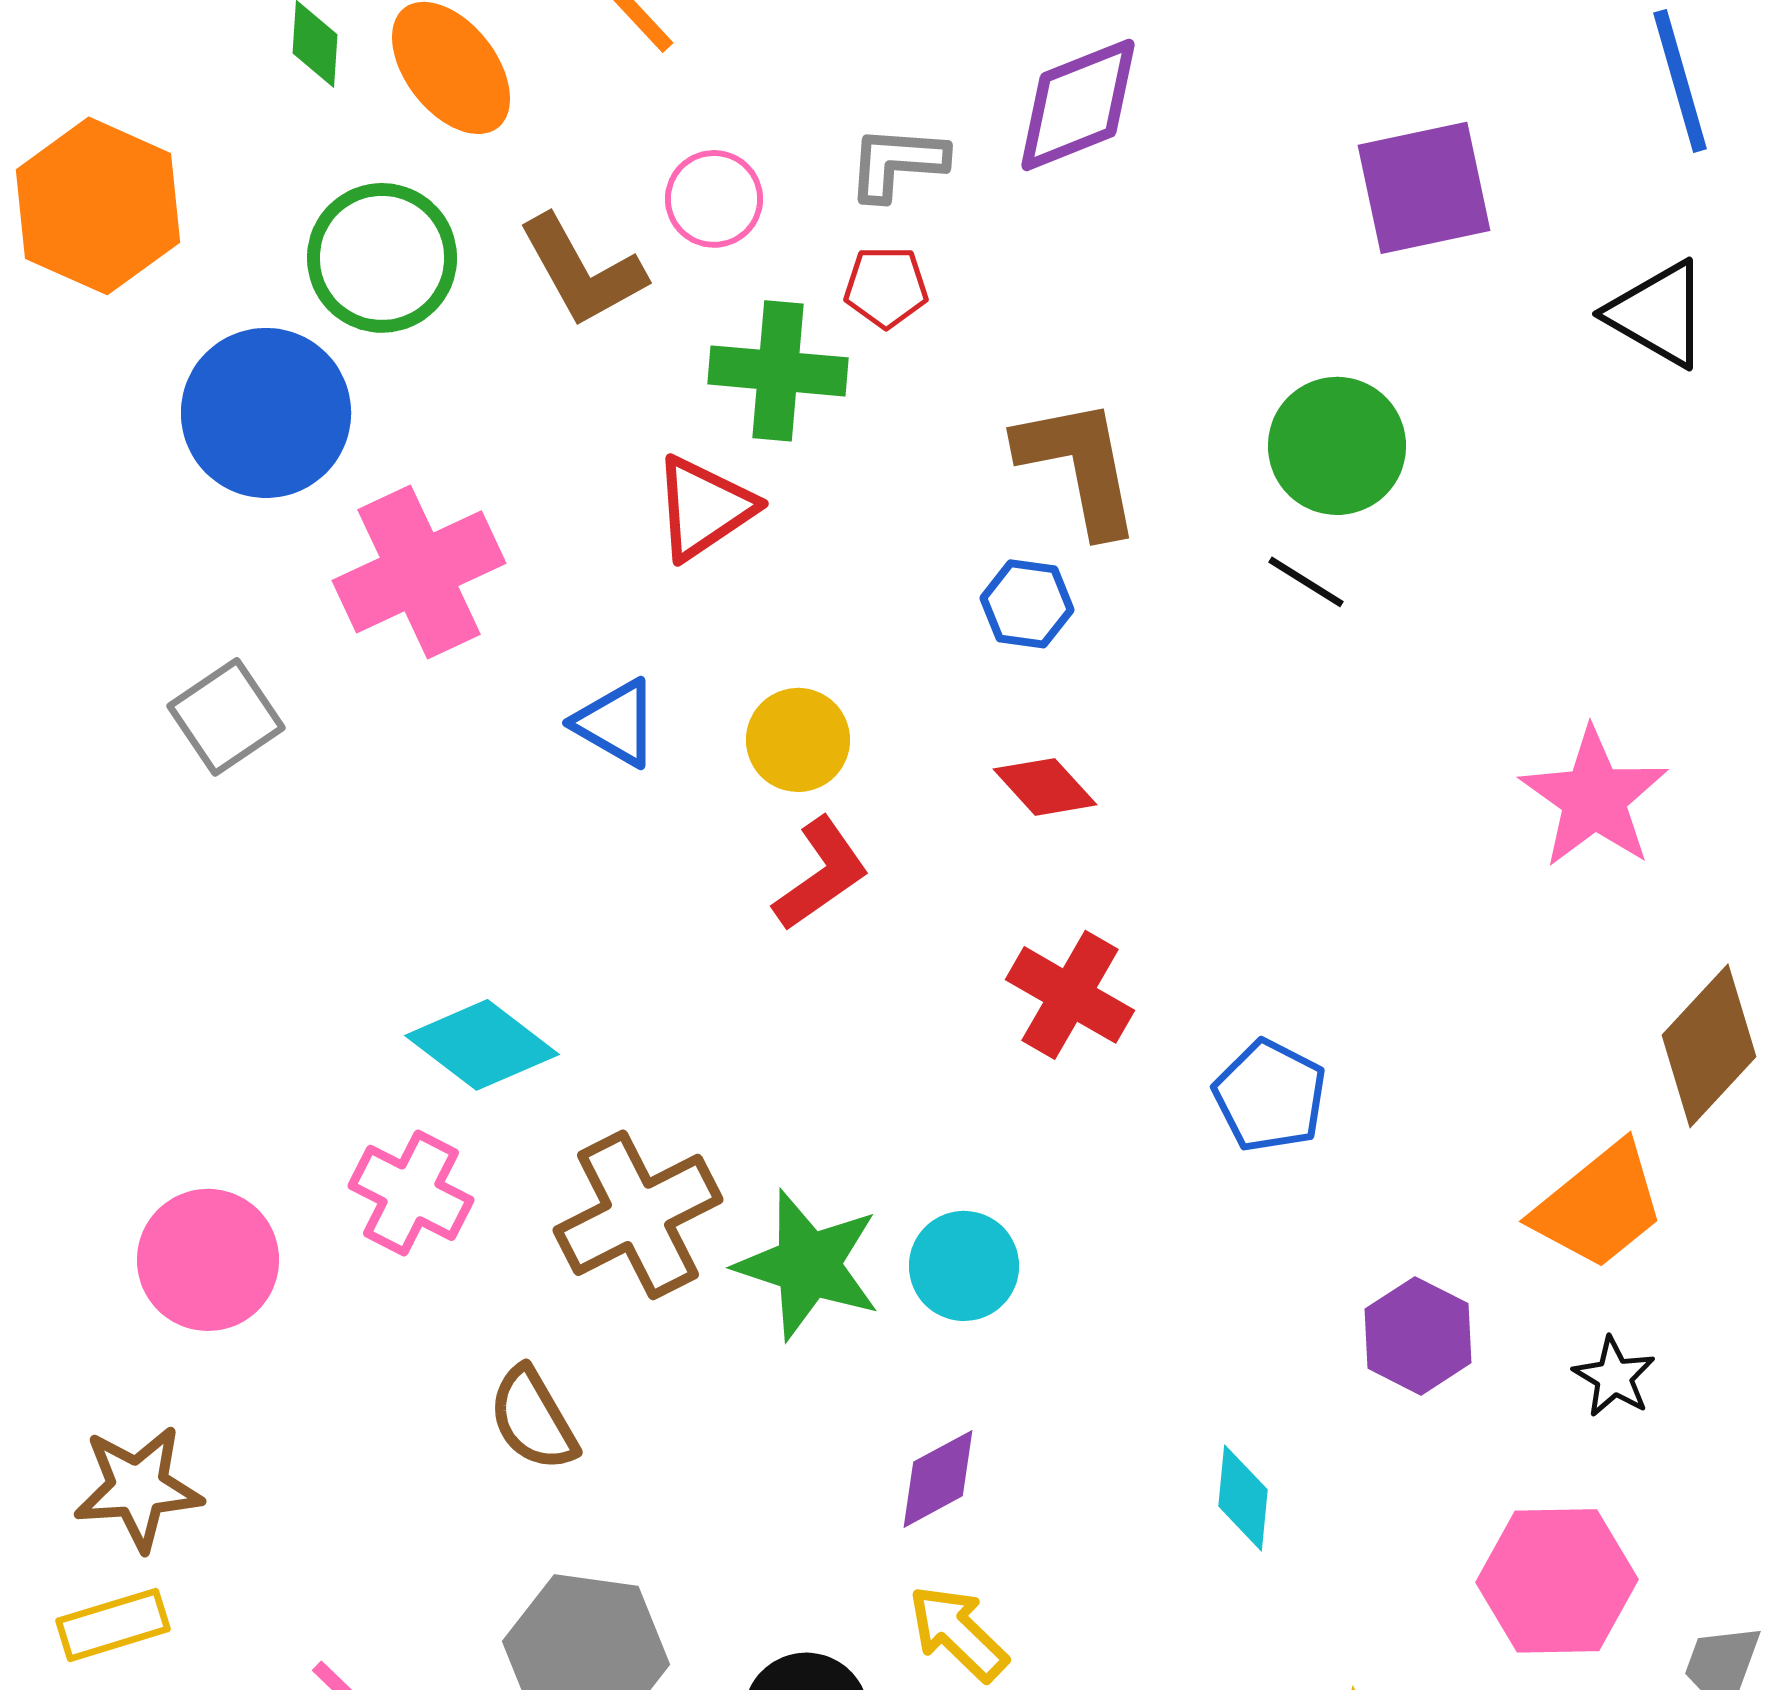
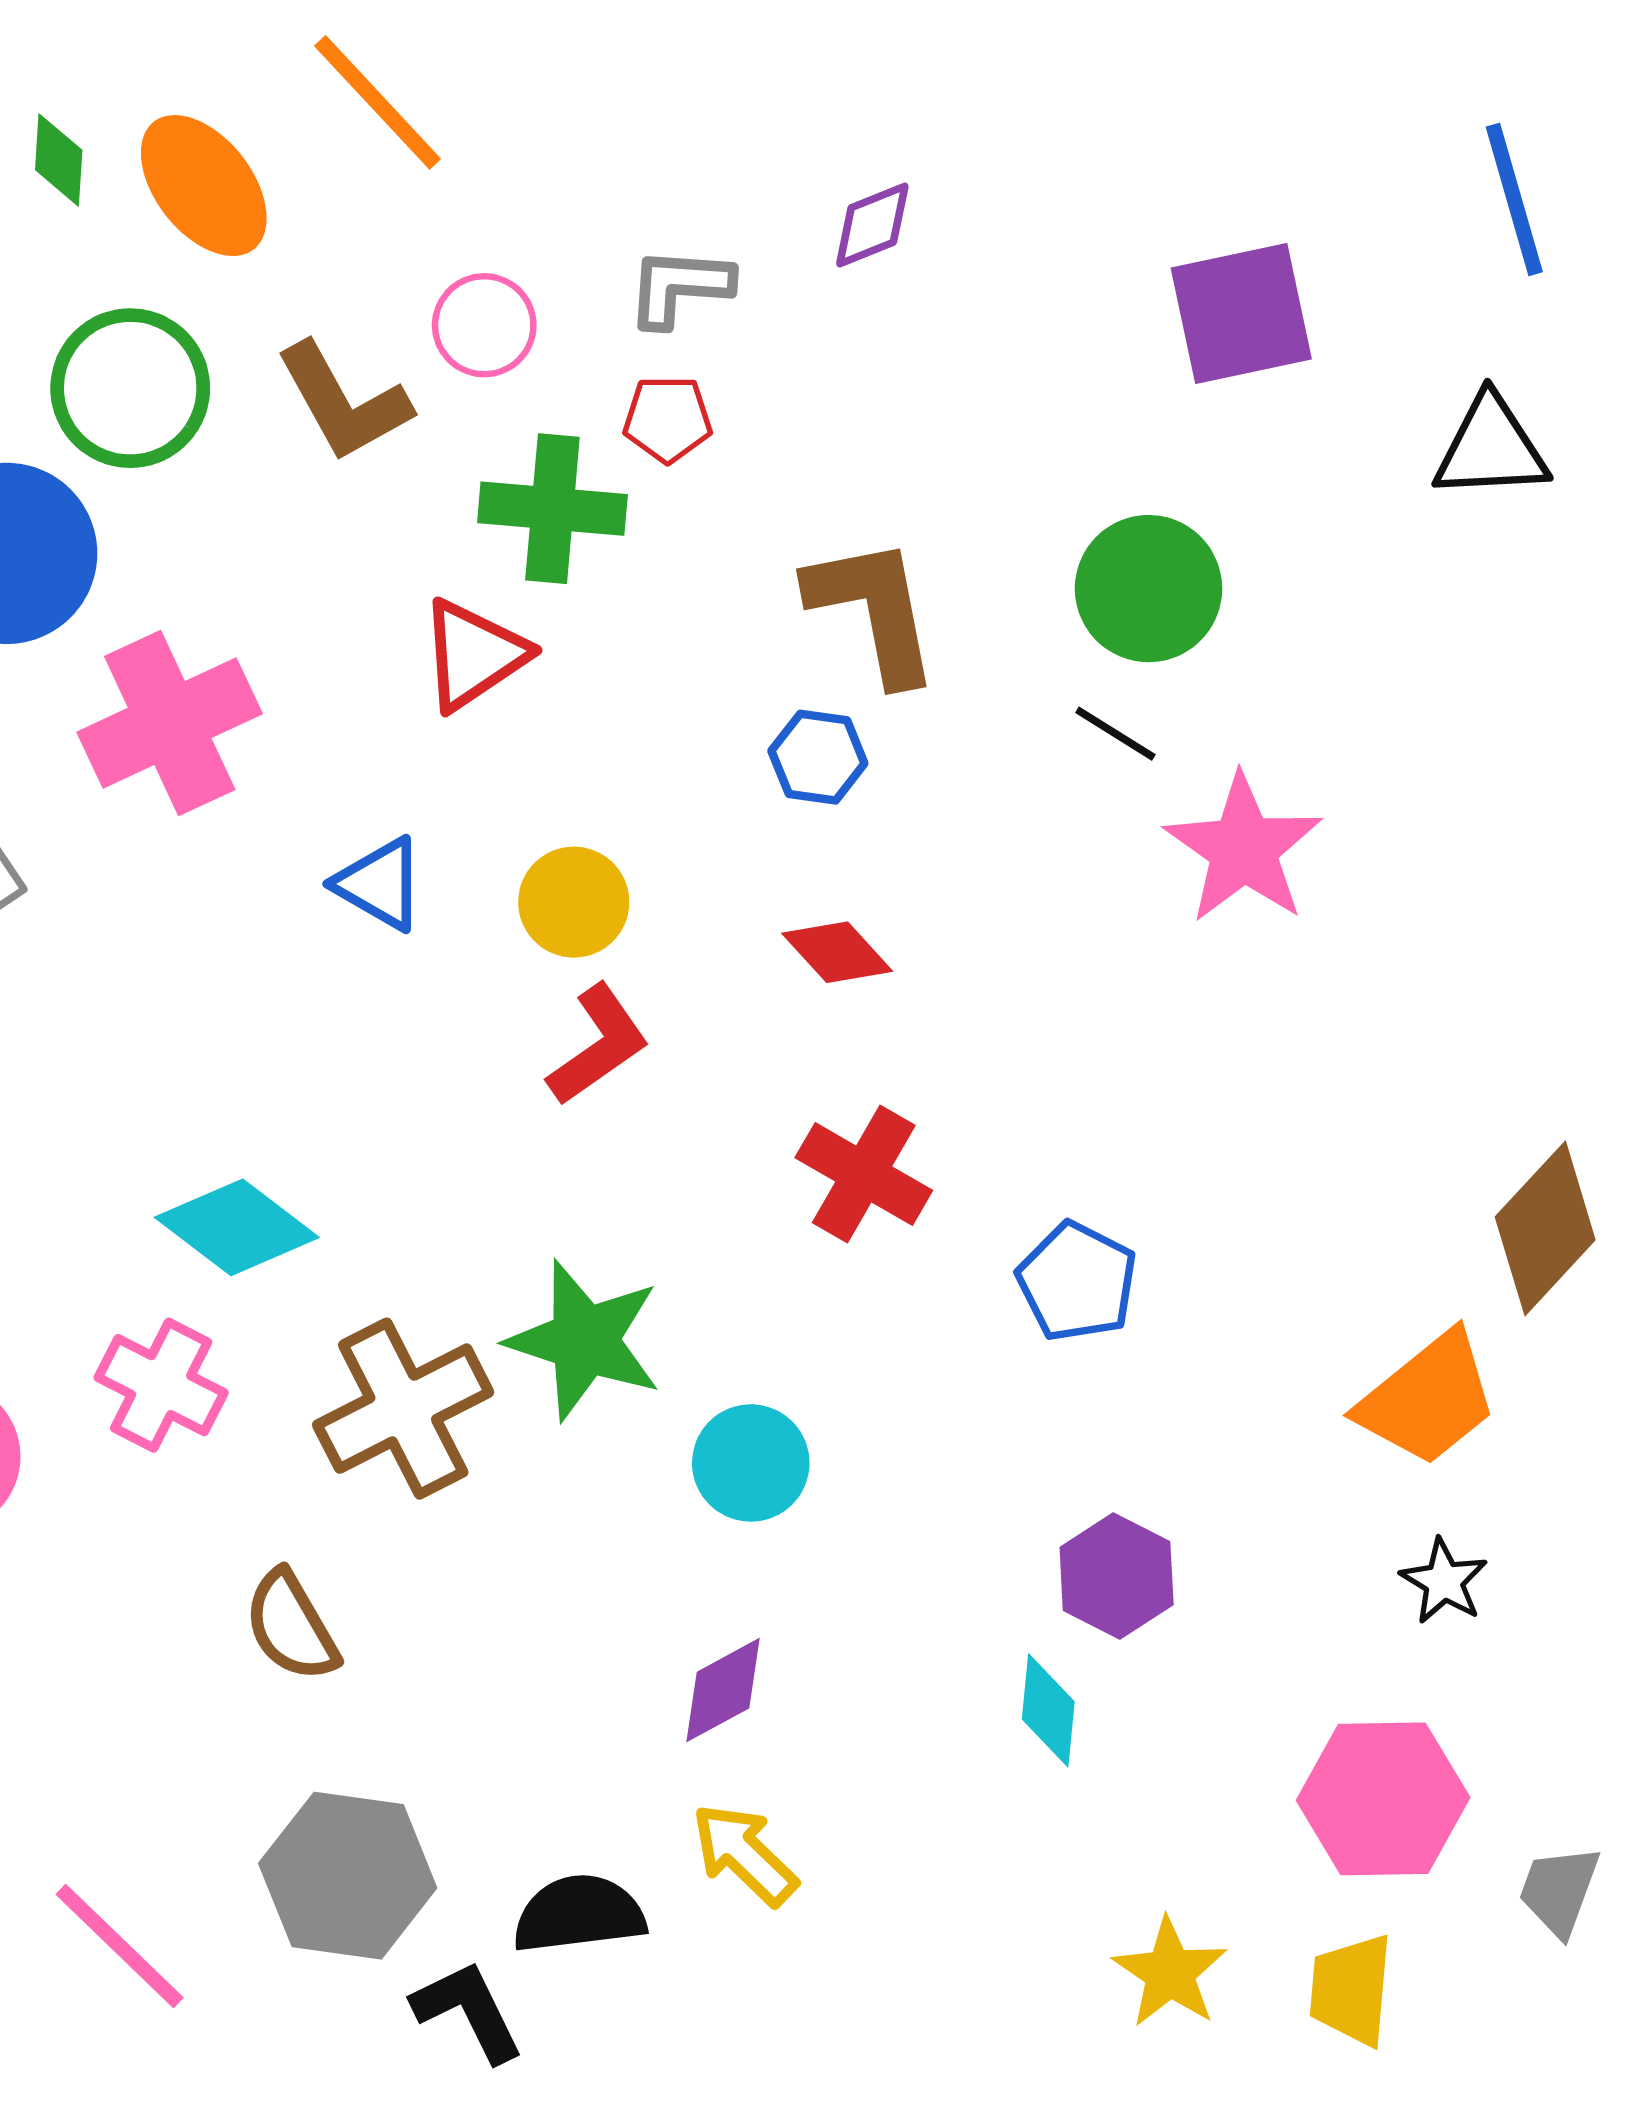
purple diamond: (1078, 105) -> (872, 225), size x0.6
black triangle: (1658, 314) -> (1491, 448), turned -33
pink star: (1594, 798) -> (1243, 849), moved
green star: (808, 1265) -> (584, 1340), moved
purple hexagon: (1418, 1336) -> (1117, 1576), moved

